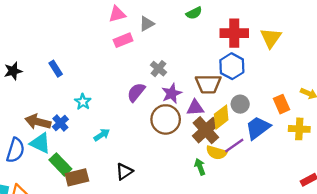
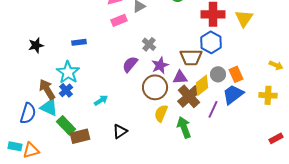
blue rectangle: (56, 69) -> (79, 42), moved, turned -64
black star: (13, 71) -> (36, 45), moved
cyan star: (83, 102) -> (68, 72), moved, size x1.6
orange rectangle: (282, 104) -> (236, 74), moved
brown arrow: (38, 122) -> (47, 89), turned 45
purple line: (234, 145) -> (213, 109), turned -30
yellow semicircle: (216, 153) -> (161, 113), moved, turned 96
green arrow: (200, 167) -> (184, 127), size x1.5

